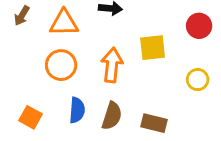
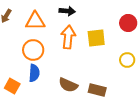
orange arrow: (112, 65) -> (68, 37), moved
blue semicircle: (77, 110) -> (34, 73), moved
brown semicircle: (112, 116) -> (68, 85), turned 96

